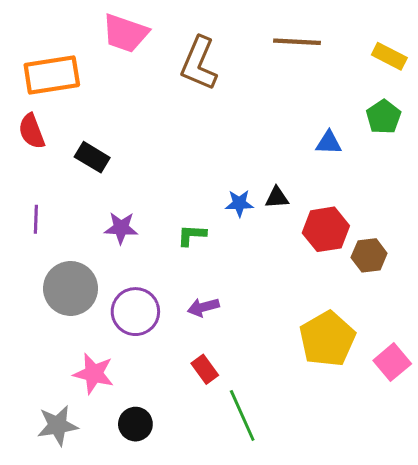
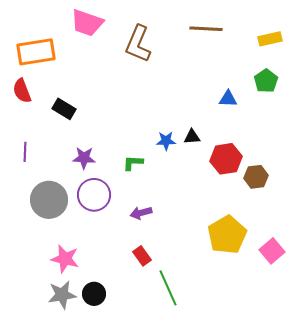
yellow rectangle: (389, 56) -> (270, 39), turned -40
purple circle: (135, 312) -> (94, 195), moved
gray star: (58, 426) -> (62, 295), moved

